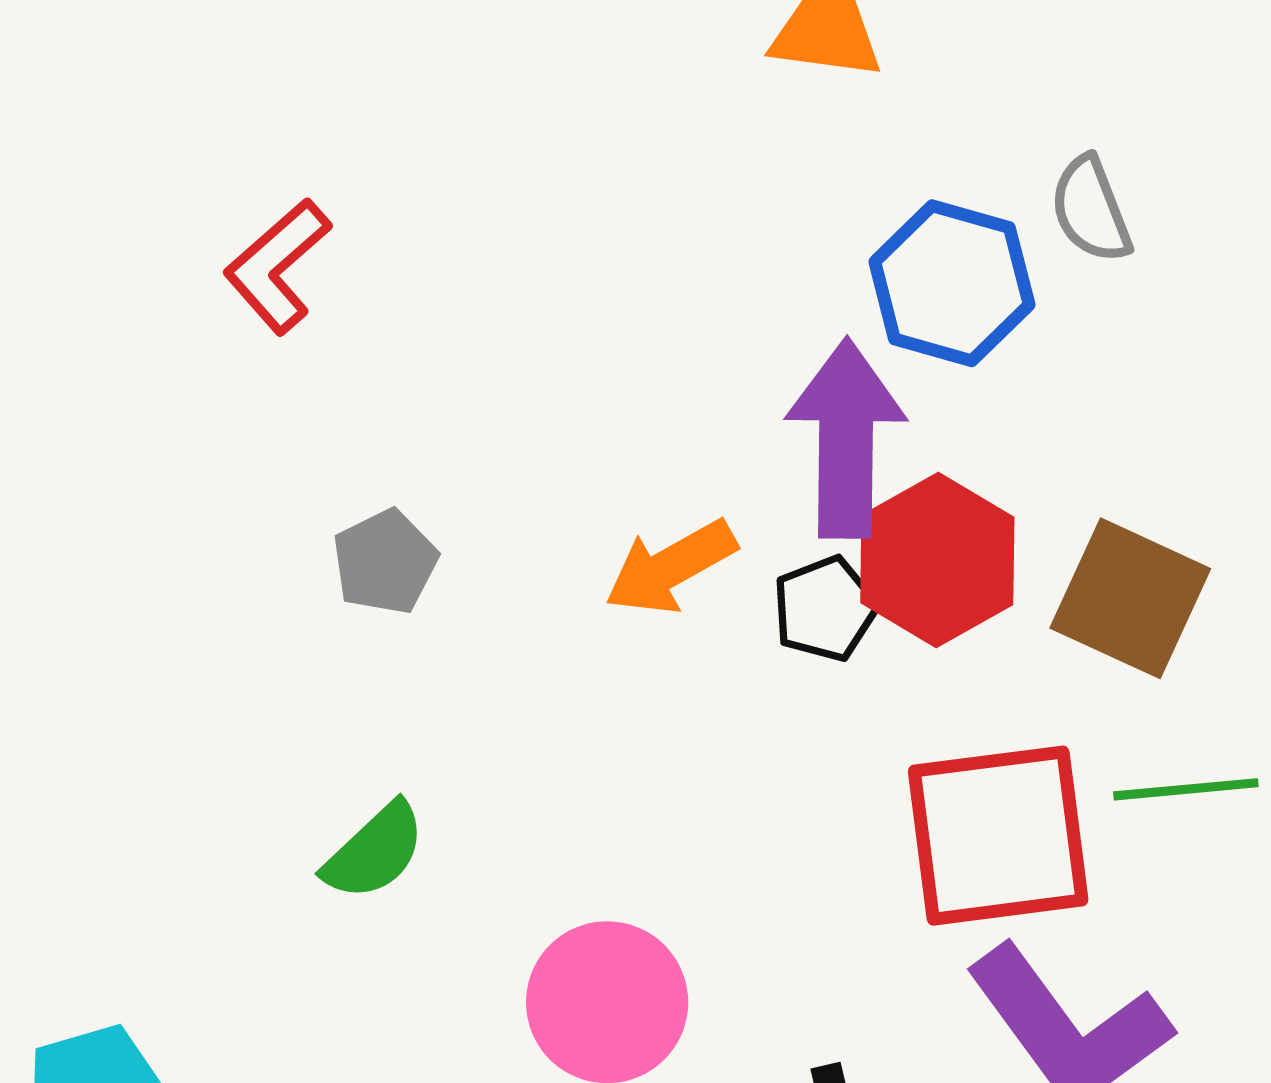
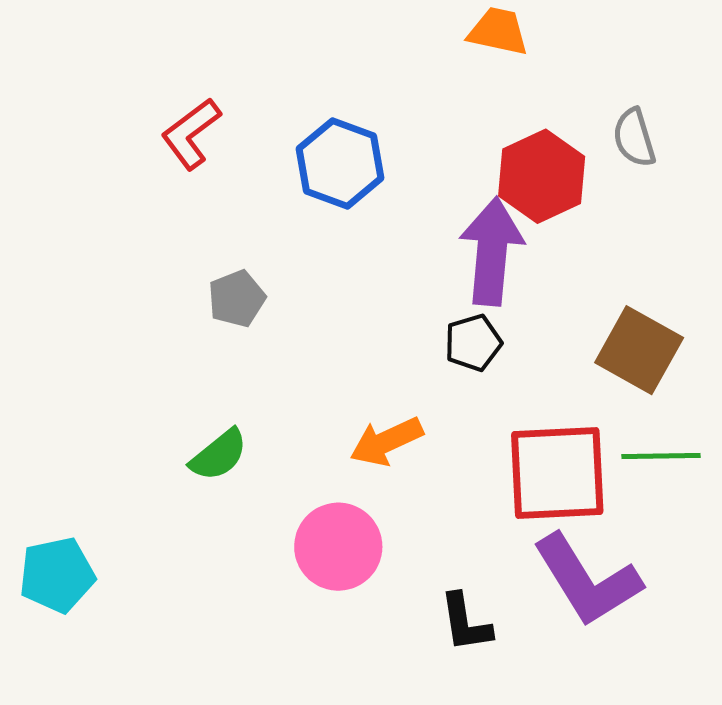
blue hexagon: (952, 283) -> (340, 163), moved
red hexagon: (937, 560) -> (542, 176), moved
orange arrow: (671, 567) -> (386, 441), moved

